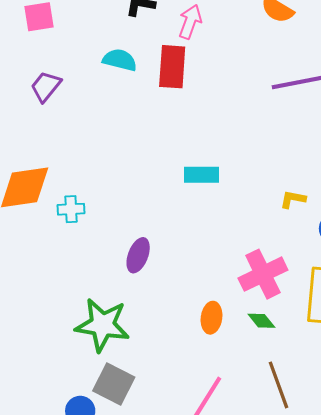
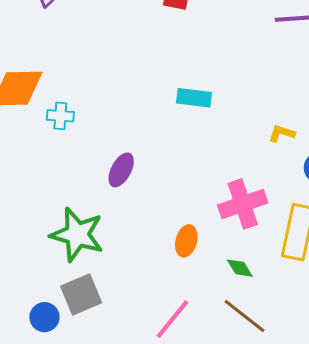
green diamond: (261, 321) -> (240, 268), moved
gray square: (114, 384) -> (81, 295), turned 33
brown line: (279, 385) -> (244, 316), turned -39

